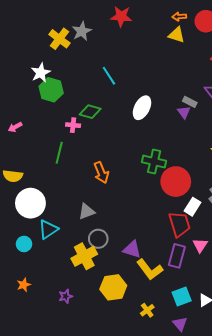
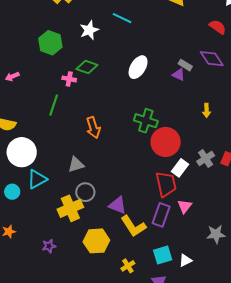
white star: (41, 73) -> (89, 30), moved
cyan line: (109, 76) -> (122, 18), moved, turned -36
purple triangle: (184, 112) -> (179, 75), turned -32

